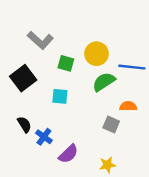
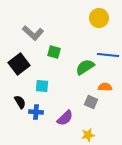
yellow circle: (96, 54) -> (99, 18), moved
cyan square: (60, 96) -> (42, 86), moved
blue cross: (44, 137) -> (36, 112), turned -32
purple semicircle: (68, 154) -> (65, 118), moved

